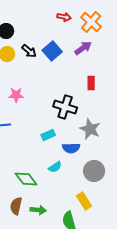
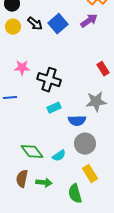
red rectangle: (91, 83) -> (103, 69), moved, turned -32
black cross: (65, 107) -> (49, 80), moved
gray star: (90, 129) -> (96, 102), turned -30
cyan semicircle: (55, 167) -> (59, 156), moved
gray circle: (94, 171) -> (85, 144), moved

